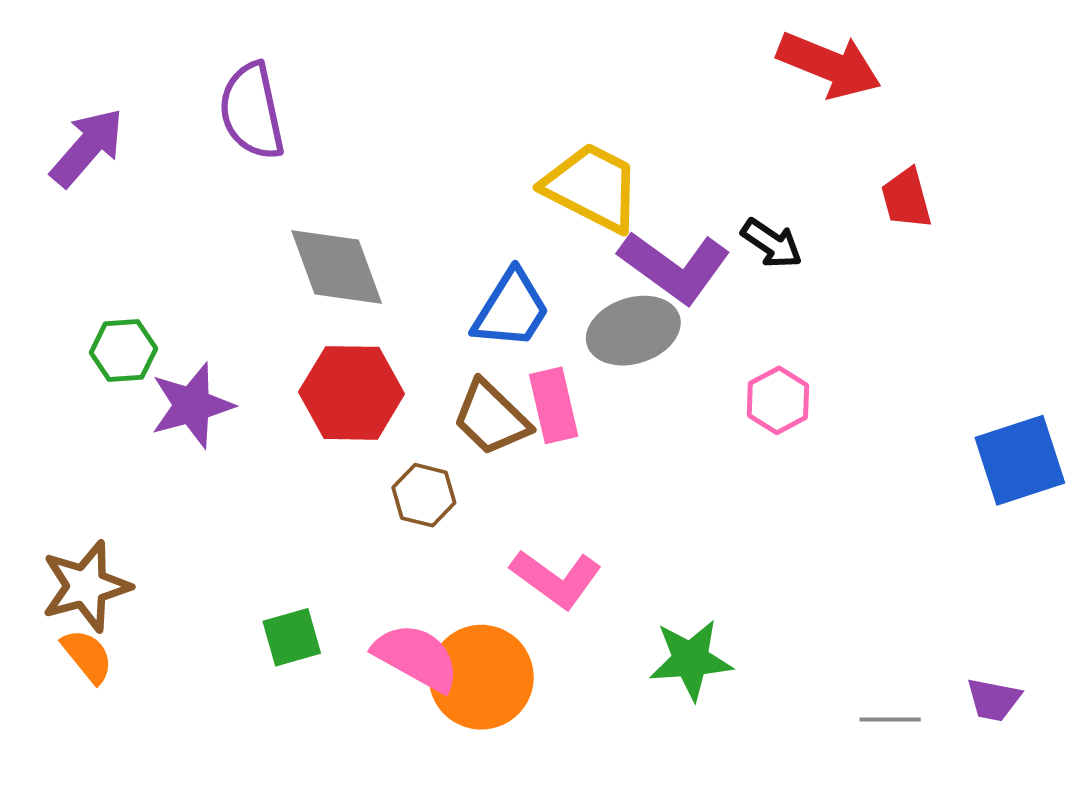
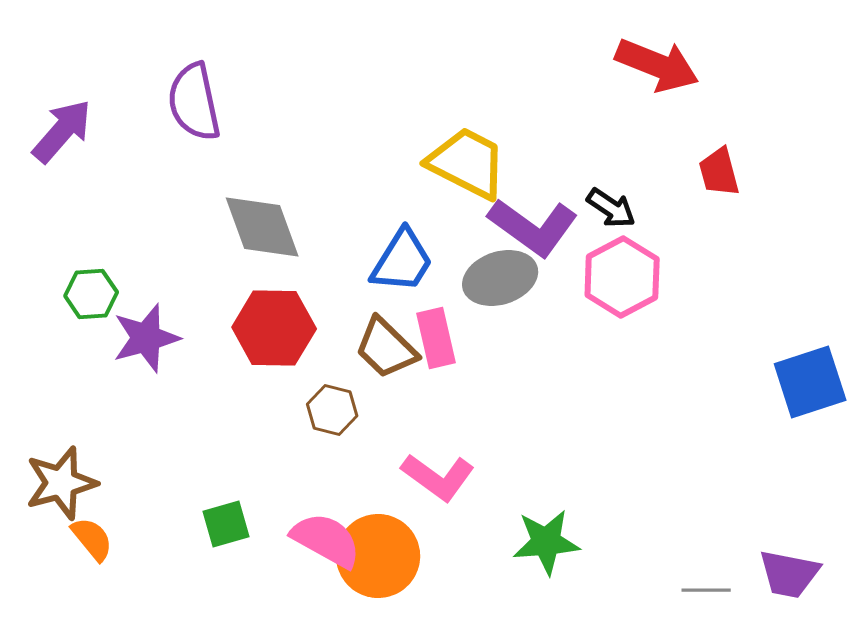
pink hexagon: (778, 400) -> (622, 277), moved, size x1.5
orange semicircle: (87, 656) -> (92, 539), moved
purple trapezoid: (994, 700) -> (789, 574), size x1.4

